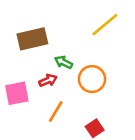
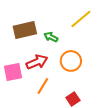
green arrow: (63, 62) -> (51, 37), moved
red arrow: (48, 80) -> (37, 62), size x1.5

